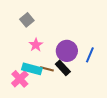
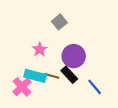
gray square: (27, 20) -> (59, 22), moved
blue line: (90, 55) -> (95, 87), moved, turned -63

